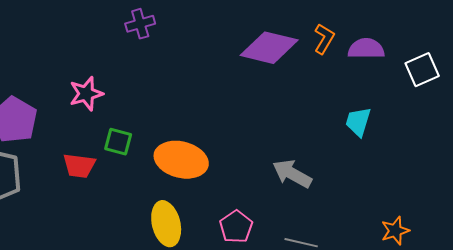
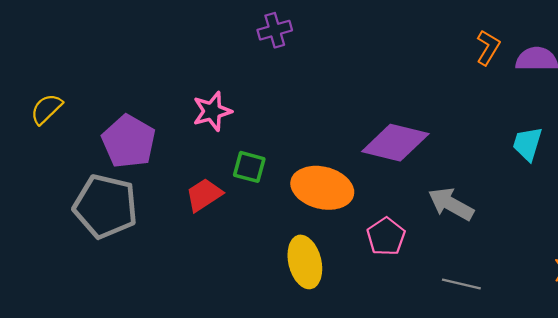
purple diamond: (269, 48) -> (395, 143), moved
red trapezoid: (79, 166) -> (204, 195), turned 140
pink pentagon: (236, 227) -> (386, 236), moved

